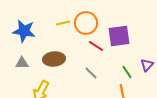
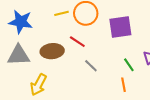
red line: (96, 46) -> (77, 42), moved
gray triangle: (22, 63) -> (19, 55), size x1.6

